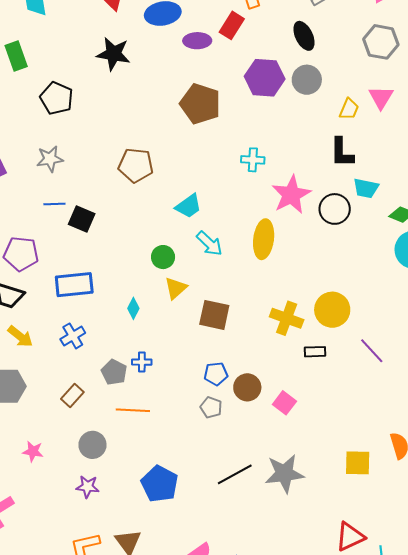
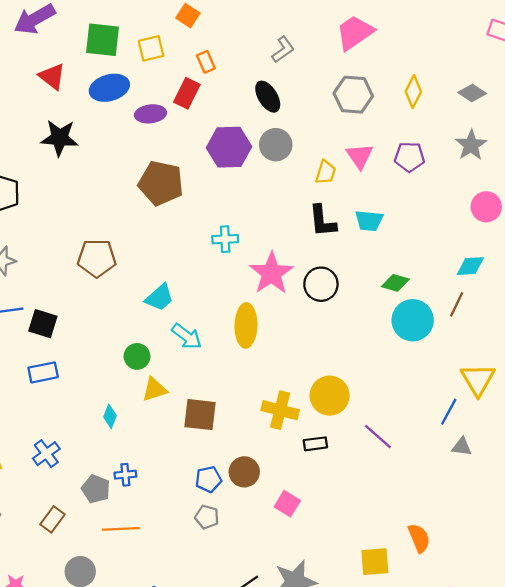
cyan trapezoid: (366, 188) -> (369, 221), moved
blue rectangle: (74, 285) -> (43, 372), moved, size x0.7
yellow triangle: (176, 288) -> (154, 389), turned 30
brown circle: (247, 387) -> (244, 472), moved

